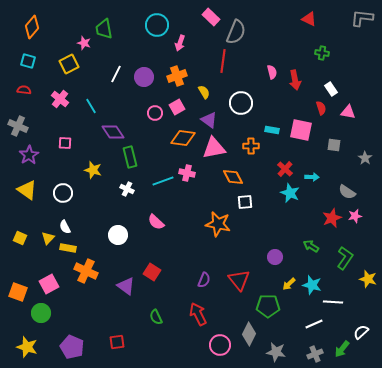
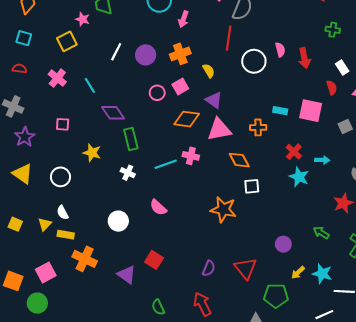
white circle: (241, 103) -> (254, 61), moved
gray square: (334, 145) -> (345, 126), turned -32

